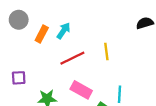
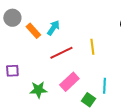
orange rectangle: (42, 34) -> (33, 31), turned -70
pink rectangle: (81, 90) -> (69, 82), turned -72

